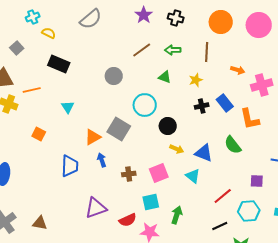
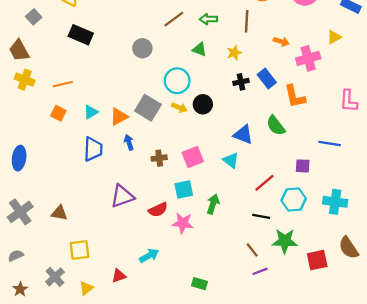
orange line: (32, 90) -> (63, 84), moved
cyan triangle: (68, 107) -> (91, 112), moved, turned 32
yellow arrow: (177, 149) -> (179, 108), moved
black line: (220, 226) -> (261, 216), turned 35

